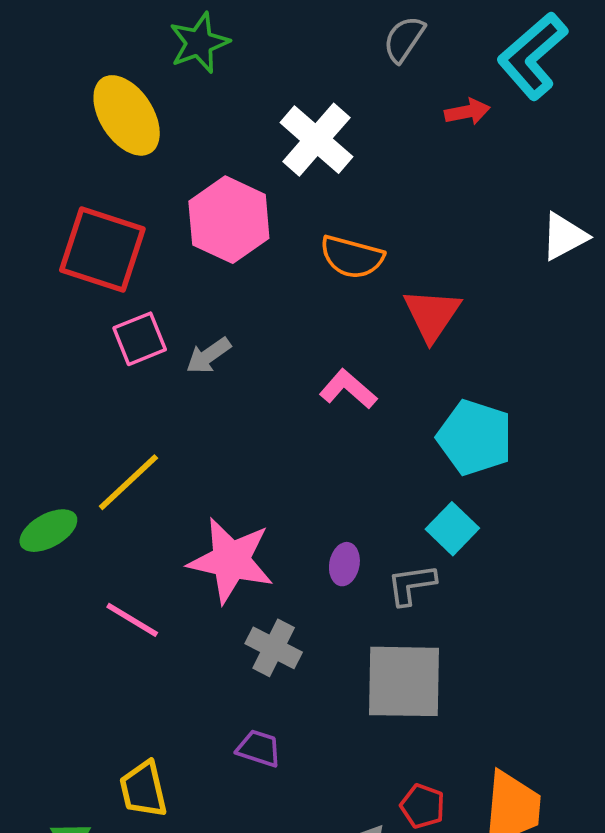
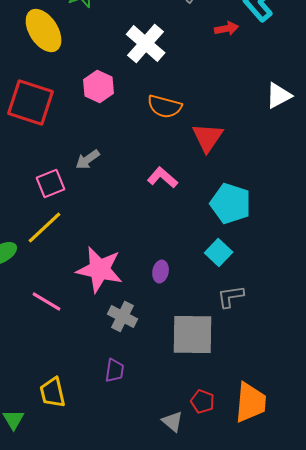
pink hexagon: (229, 220) -> (99, 86), size x0.7
pink square: (140, 339) -> (51, 184), moved
gray L-shape: (411, 585) -> (231, 296), moved
purple trapezoid: (259, 748) -> (115, 370), turned 80

